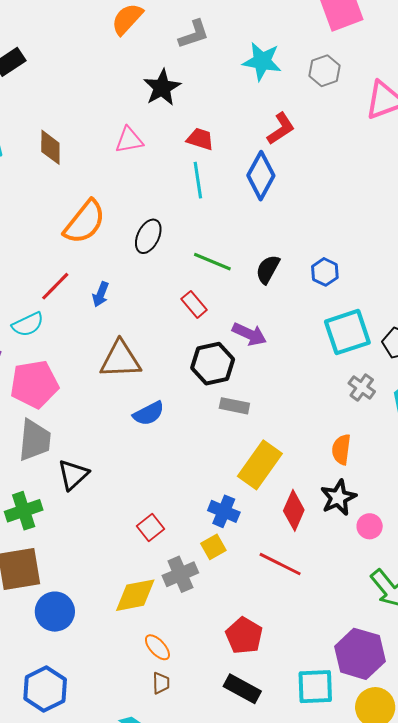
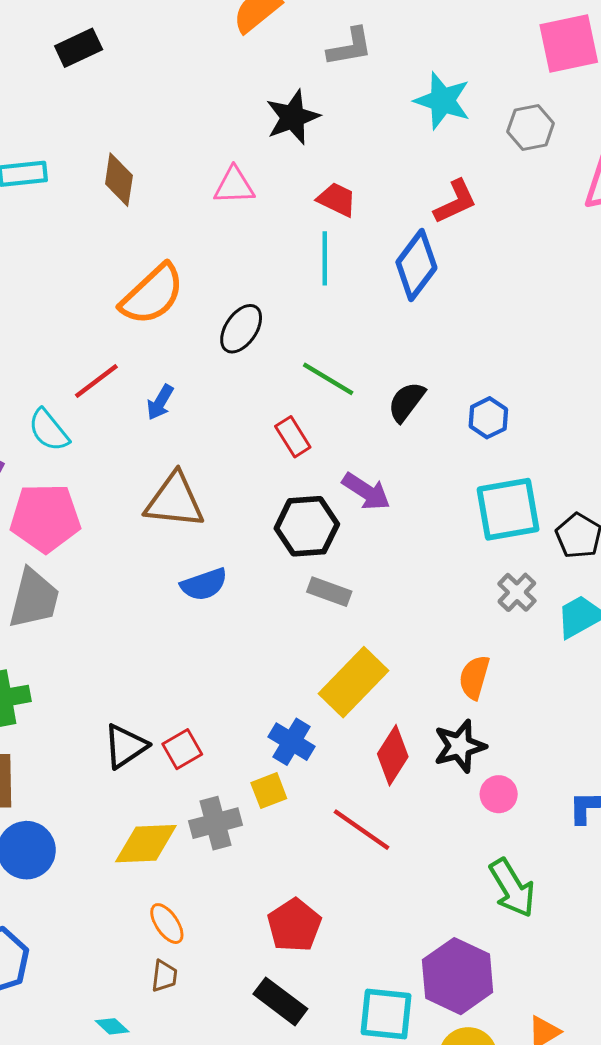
cyan semicircle: (28, 324) -> (49, 430), turned 68
black triangle: (73, 475) -> (125, 746), moved

